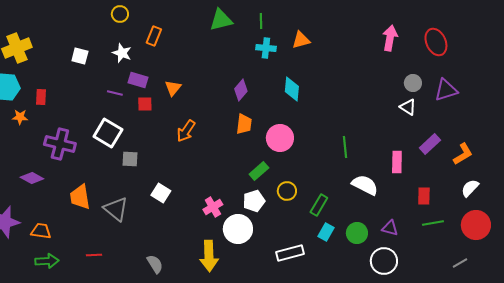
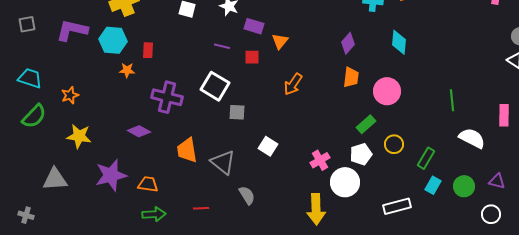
purple rectangle: (138, 80) -> (254, 26), moved
white circle: (384, 261) -> (491, 214), size x0.7
gray semicircle: (155, 264) -> (247, 195), moved

